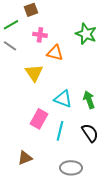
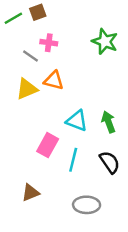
green line: (11, 25) -> (13, 18), moved
gray line: (10, 46) -> (30, 56), moved
orange triangle: (55, 53) -> (54, 80), moved
yellow triangle: (34, 73) -> (27, 89), moved, turned 42

